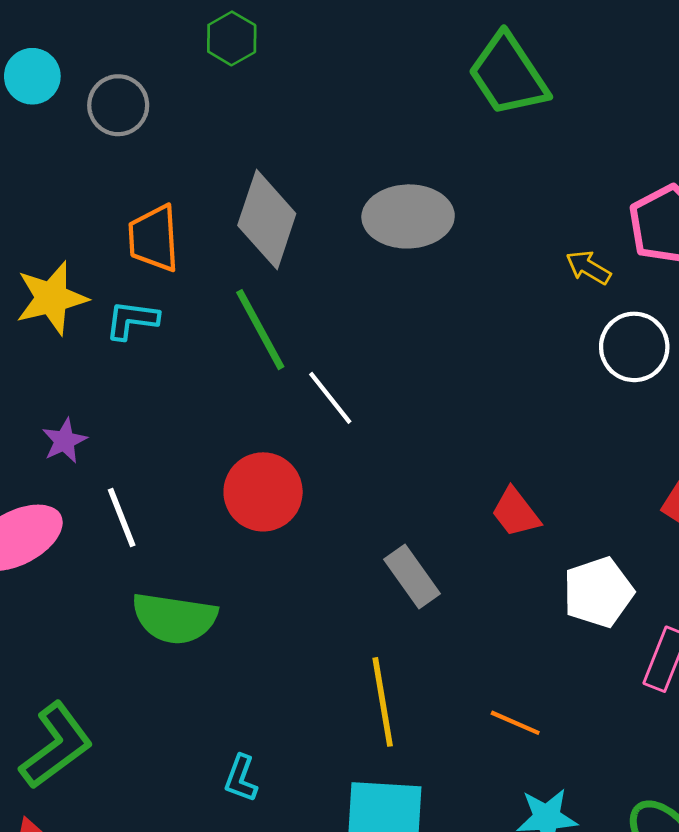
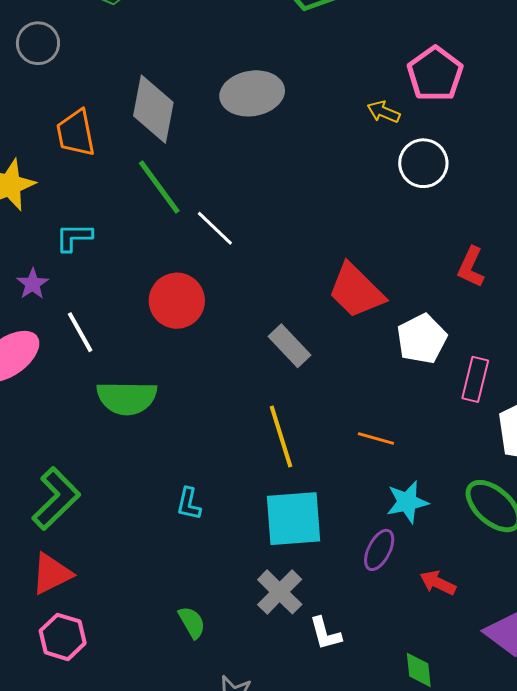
cyan L-shape: (132, 320) -> (74, 237), moved
red trapezoid: (516, 512) -> (356, 291), size x1.6

